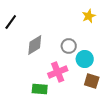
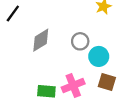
pink cross: (58, 72) -> (73, 85), moved

